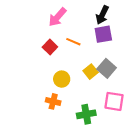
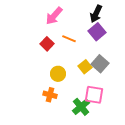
purple square: (103, 34) -> (97, 32), turned -30
pink square: (114, 101) -> (94, 95), moved
green cross: (86, 114) -> (81, 107), turned -30

